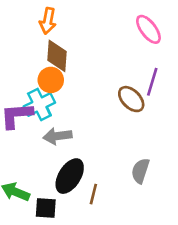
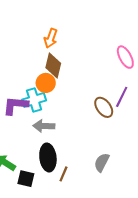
black ellipse: (70, 176) -> (48, 157), turned -48

